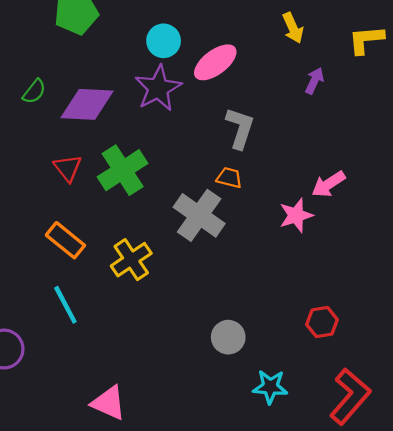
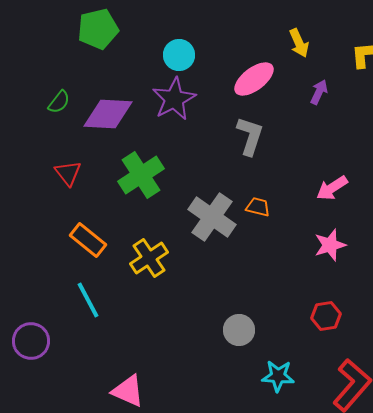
pink ellipse: (215, 62) -> (254, 79), moved
red triangle: (68, 168) -> (68, 173), moved
orange trapezoid: (229, 178) -> (258, 207), moved
pink star: (296, 215) -> (330, 245), moved

